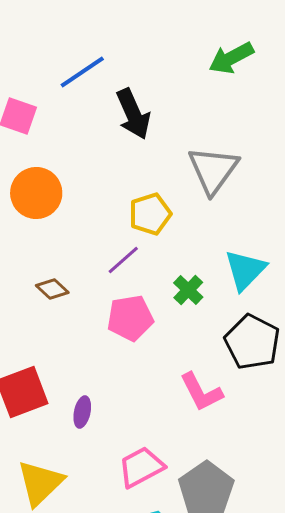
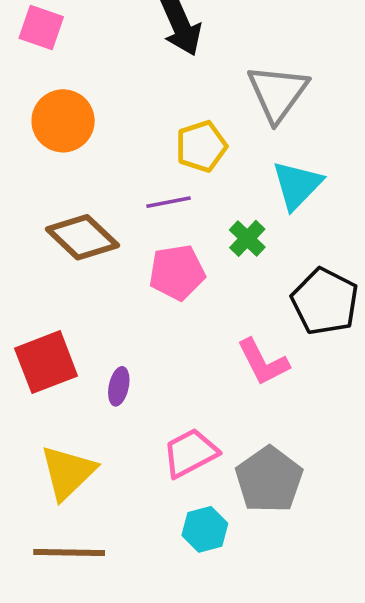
purple line: (123, 260) -> (168, 202), turned 30
cyan triangle: (245, 270) -> (297, 185), moved
brown diamond: (52, 289) -> (82, 237), size x1.8

